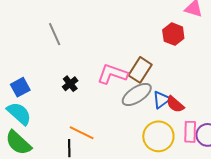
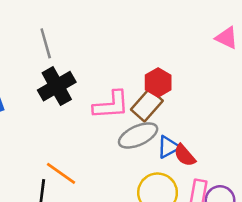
red hexagon: (173, 34) -> (158, 82), moved
pink L-shape: (112, 74) -> (111, 105), turned 148
black cross: (70, 84) -> (57, 86), moved, size x1.8

